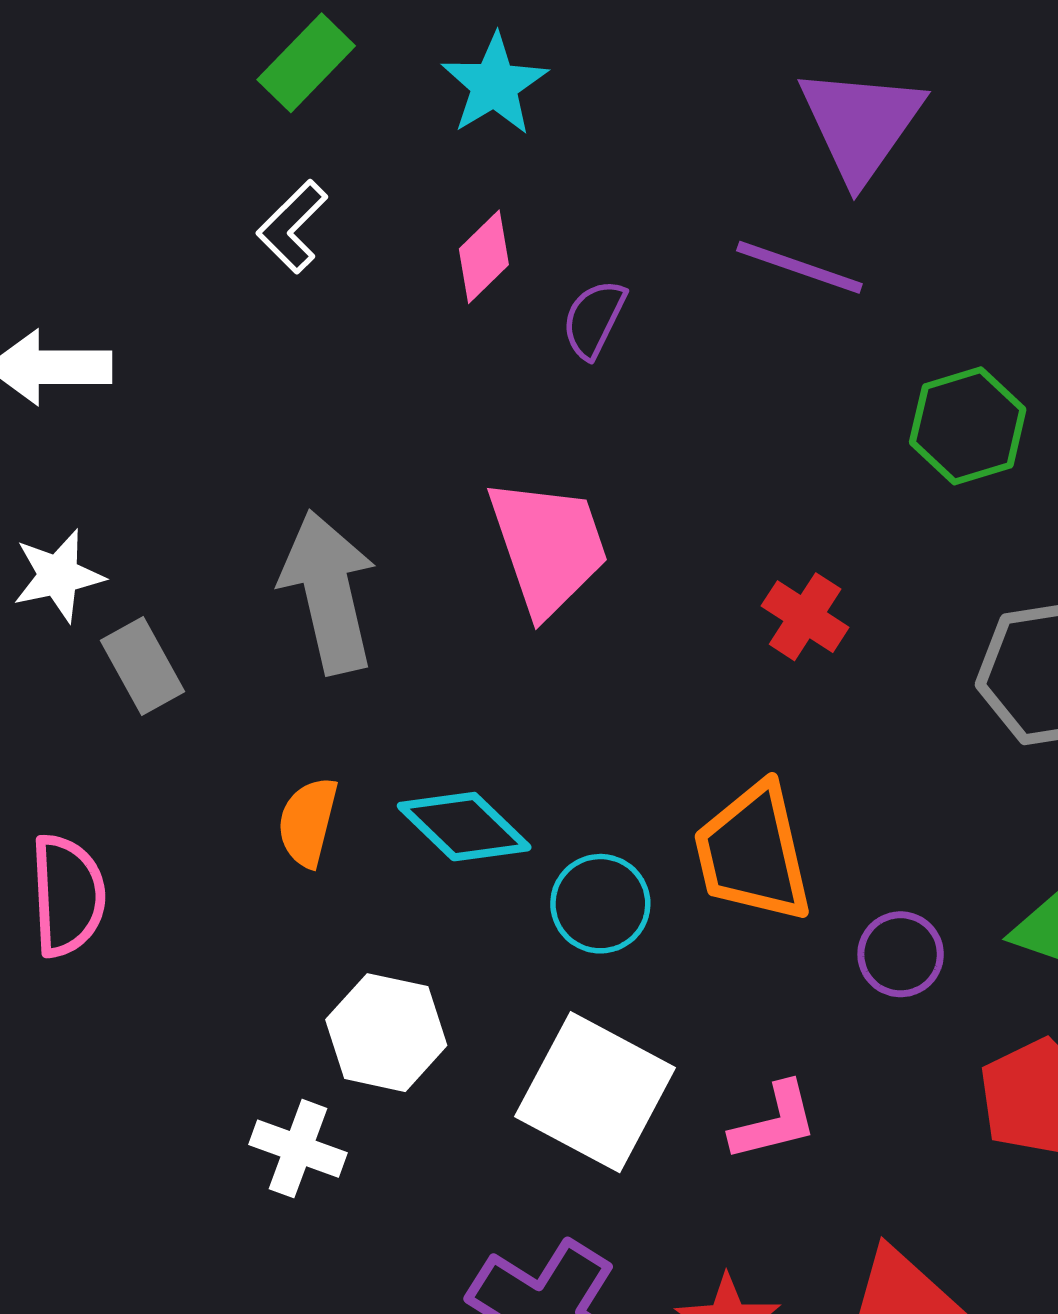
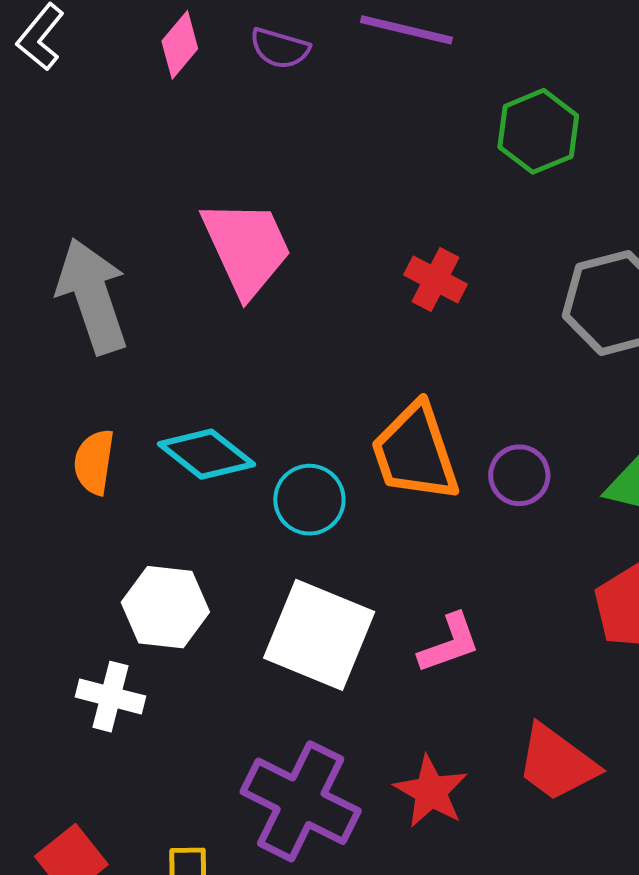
purple semicircle: (594, 319) -> (280, 48), moved, turned -94
purple circle: (901, 954) -> (519, 475), moved

